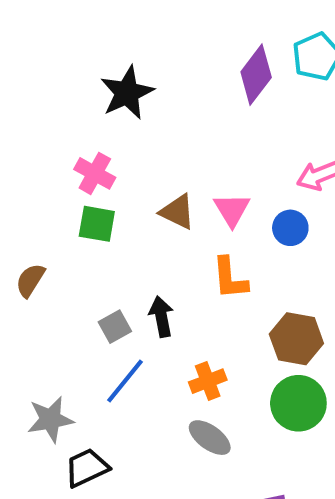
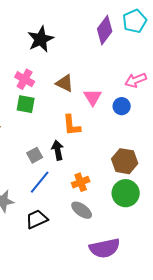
brown triangle: (177, 212) -> (65, 83), moved
orange L-shape: (230, 278) -> (72, 125), moved
black trapezoid: (87, 468) -> (37, 219), moved

